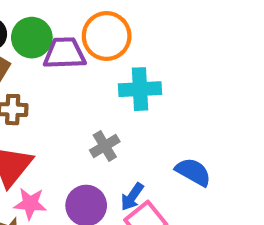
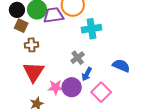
blue arrow: (132, 197) -> (87, 74), moved
pink star: (30, 204) -> (56, 87), moved

